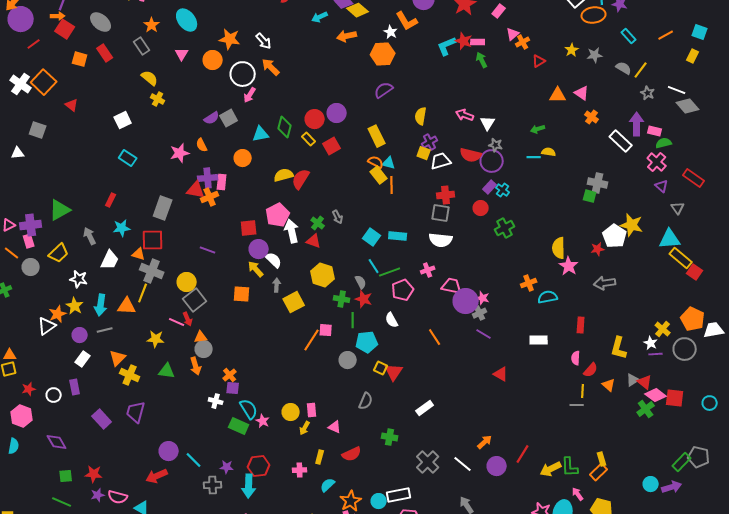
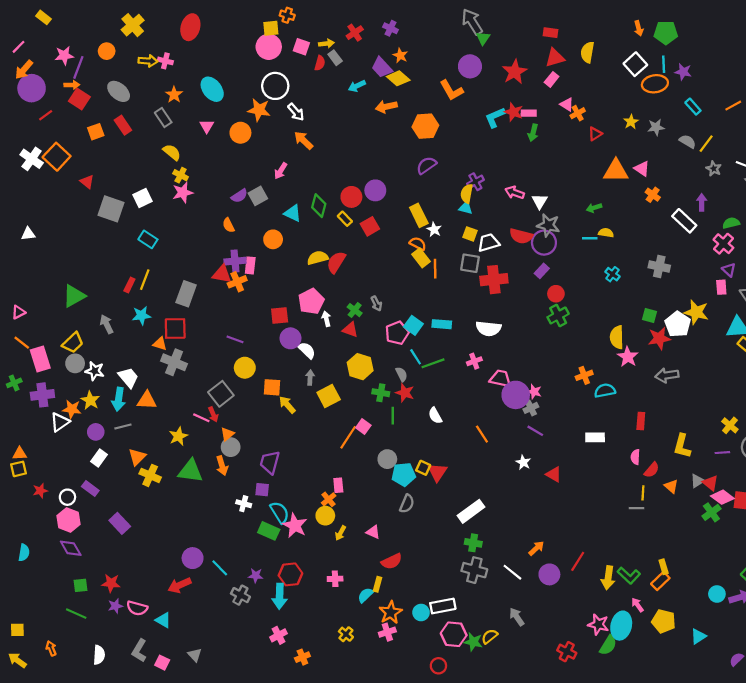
white star: (391, 32) -> (434, 230), moved
pink triangle: (513, 34) -> (567, 104), turned -48
orange square: (80, 59) -> (96, 132), turned -35
green arrow: (482, 60) -> (533, 133), turned -140
white circle: (243, 74) -> (275, 86), moved
orange triangle: (558, 95) -> (616, 171), size x1.4
purple arrow: (637, 124) -> (702, 202), size x0.7
gray square: (38, 130) -> (111, 209), moved, size x1.4
pink rectangle: (655, 131) -> (721, 287), moved, turned 72
cyan triangle: (261, 134) -> (293, 213), turned 36
purple cross: (430, 142) -> (475, 182), moved
gray star: (496, 145) -> (548, 225), size x1.5
pink star: (180, 153) -> (183, 193), moved
cyan triangle: (389, 163) -> (466, 208), moved
cyan cross: (503, 190) -> (612, 274), moved
red cross: (446, 195) -> (494, 280), size x1.4
green square: (590, 196) -> (649, 315), moved
red circle: (481, 208) -> (556, 294), moved
gray square: (441, 213) -> (470, 263), moved
purple cross: (31, 225) -> (42, 395), moved
white arrow: (292, 231) -> (326, 319), size x0.6
pink rectangle: (29, 241) -> (40, 359), moved, size x1.6
red star: (598, 249) -> (659, 338), size x1.5
white trapezoid: (110, 260) -> (128, 377), moved, turned -65
gray circle: (31, 267) -> (75, 363), moved
yellow arrow: (256, 269) -> (287, 405), moved
yellow circle: (187, 282) -> (245, 368), moved
pink pentagon: (403, 290) -> (397, 333), moved
yellow line: (143, 293) -> (145, 280), moved
orange star: (58, 314) -> (72, 409), turned 30
pink square: (326, 330) -> (363, 426), turned 32
orange triangle: (201, 337) -> (227, 434), turned -32
yellow star: (156, 339) -> (178, 436), turned -30
cyan pentagon: (367, 342) -> (404, 474), moved
white star: (651, 343) -> (523, 462), moved
green triangle: (167, 371) -> (190, 471), size x1.4
orange cross: (230, 375) -> (329, 499), moved
purple rectangle: (75, 387) -> (90, 488), turned -42
white rectangle: (425, 408) -> (471, 511), size x1.4
pink rectangle: (312, 410) -> (338, 485), moved
purple trapezoid: (136, 412) -> (270, 462), moved
pink hexagon: (22, 416) -> (69, 520), moved
pink star: (263, 421) -> (295, 525), size x1.6
green cross: (390, 437) -> (473, 543), moved
yellow rectangle: (320, 457) -> (378, 584), moved
gray cross: (428, 462) -> (474, 570), turned -30
green L-shape: (570, 467) -> (629, 575), turned -45
yellow arrow: (551, 469) -> (608, 578), turned -55
gray cross: (213, 485) -> (240, 595), turned 30

